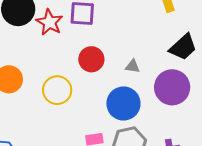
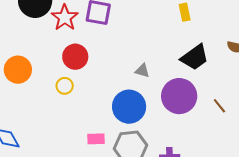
red circle: (91, 59) -> (75, 57), moved
yellow circle: (57, 90) -> (65, 86), size x0.6

